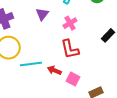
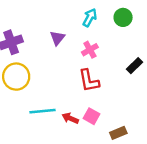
cyan line: (31, 64) -> (43, 111), moved
red arrow: (54, 70) -> (70, 118), moved

